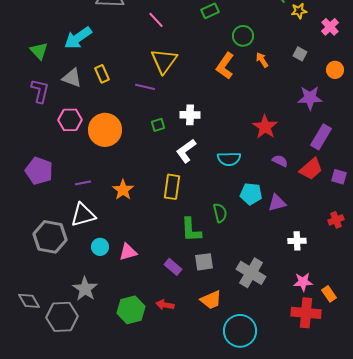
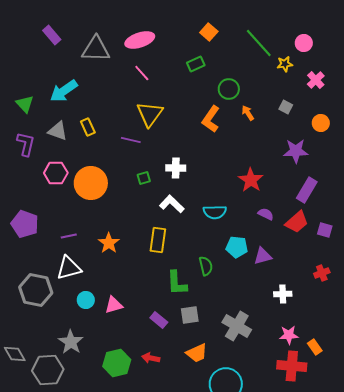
white L-shape: (186, 151) -> (172, 204), turned 80

